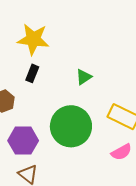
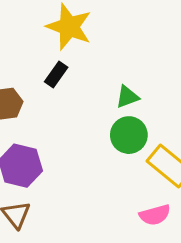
green circle: (71, 126) -> (129, 135), moved, size x0.6

